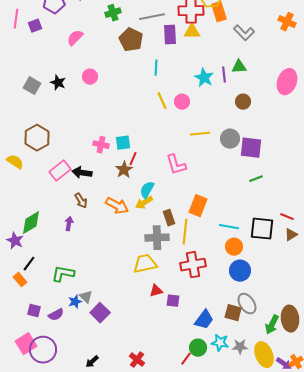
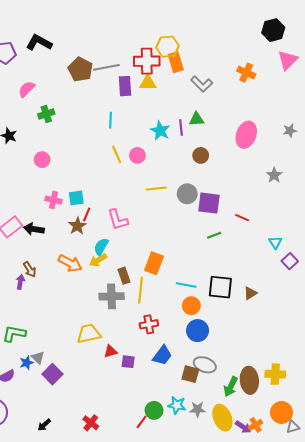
green cross: (113, 13) -> (46, 114), moved
brown pentagon: (131, 40) -> (80, 69), moved
pink circle: (90, 77) -> (42, 160), moved
pink L-shape: (176, 165) -> (118, 220), moved
brown arrow: (81, 201) -> (30, 269), moved
red line: (287, 217) -> (242, 218), moved
yellow trapezoid: (145, 264) -> (89, 334), moved
red cross: (193, 265) -> (149, 324), size x0.7
gray ellipse: (247, 304) -> (205, 365), turned -35
blue trapezoid: (204, 320) -> (162, 355), moved

